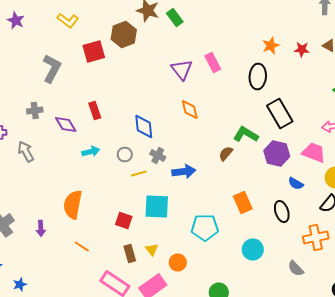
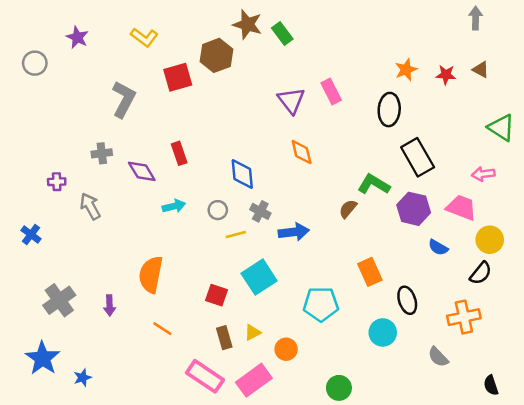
cyan square: (157, 206) -> (259, 277), turned -36
black ellipse: (282, 212) -> (407, 300), moved
yellow triangle: (152, 250) -> (253, 332), turned 40

